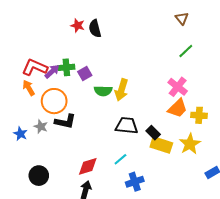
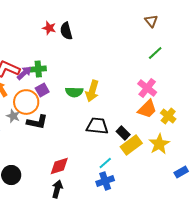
purple square: (85, 73) -> (42, 90), moved
yellow cross: (199, 115) -> (168, 116), turned 35
gray star: (41, 127) -> (13, 116), moved
yellow rectangle: (161, 145) -> (131, 145), turned -55
cyan line: (120, 159) -> (105, 163), moved

